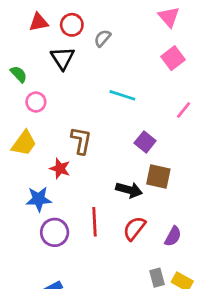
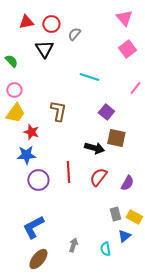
pink circle: (36, 102) -> (14, 90), moved
red star: (60, 169) -> (31, 132), moved

